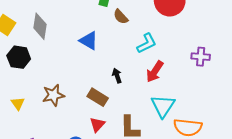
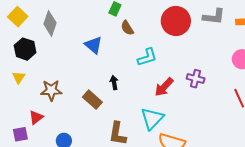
red arrow: (155, 72) -> (164, 87), moved
yellow triangle: (18, 103) -> (19, 77), moved
red triangle: (97, 125) -> (36, 117), moved

